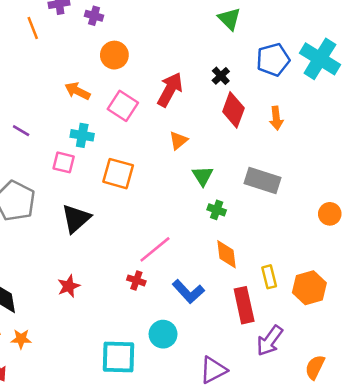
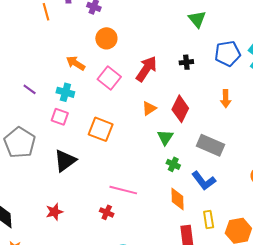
black cross: (221, 76) -> (186, 62), turned 32
red diamond: (233, 110) -> (180, 109), moved
cyan cross: (82, 135) -> (65, 92), moved
pink line: (155, 249) -> (123, 190), turned 48
blue L-shape: (188, 291) -> (204, 181), moved

